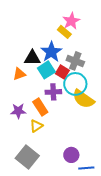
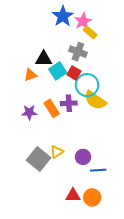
yellow rectangle: (64, 32) -> (90, 32), moved
blue star: (51, 52) -> (63, 16), moved
gray cross: (75, 61) -> (78, 52), moved
purple cross: (53, 92) -> (69, 103), moved
yellow triangle: (36, 126) -> (57, 152), moved

